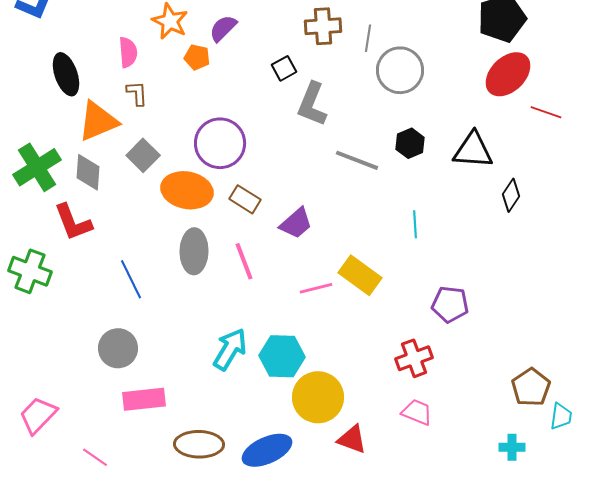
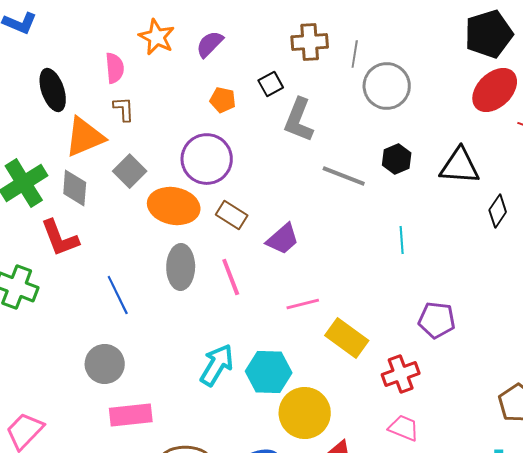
orange pentagon: (197, 57) -> (223, 100), moved
yellow rectangle: (360, 275) -> (347, 338), moved

